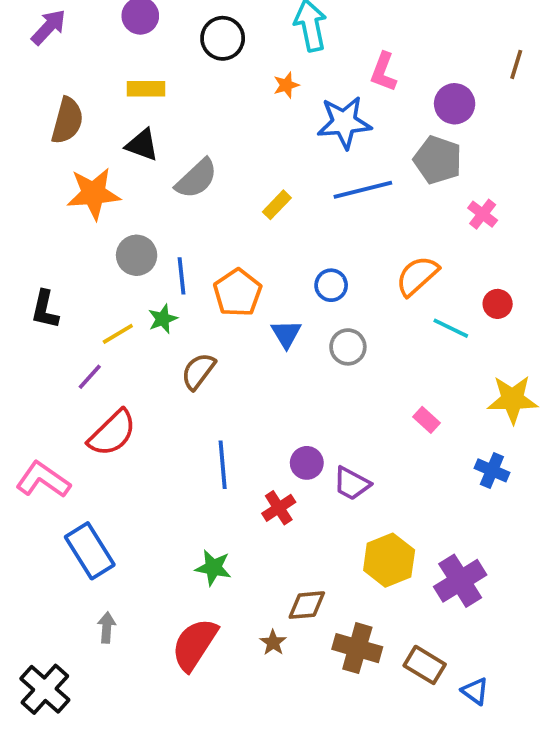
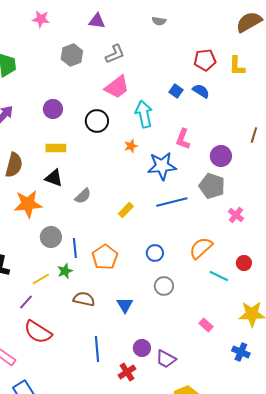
gray semicircle: (196, 179) -> (83, 196), size x0.7
blue triangle: (286, 334) -> (125, 305), moved
brown semicircle: (198, 371) -> (84, 299), turned 65
red semicircle: (112, 433) -> (38, 332), turned 76

